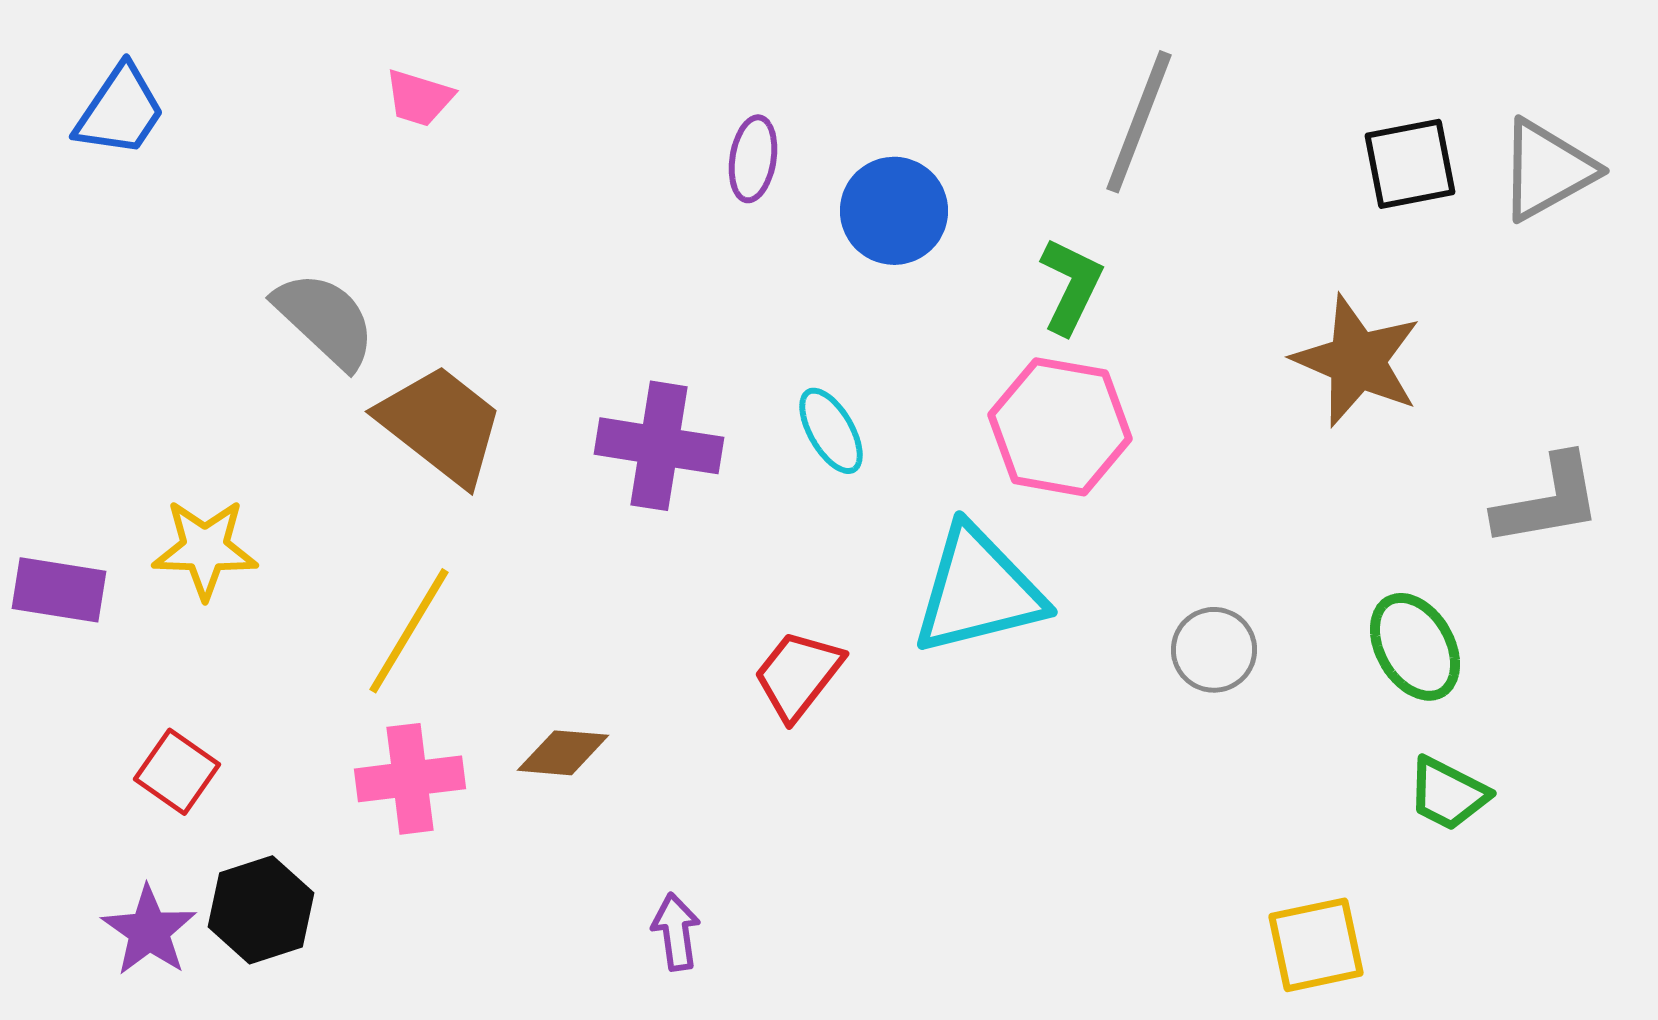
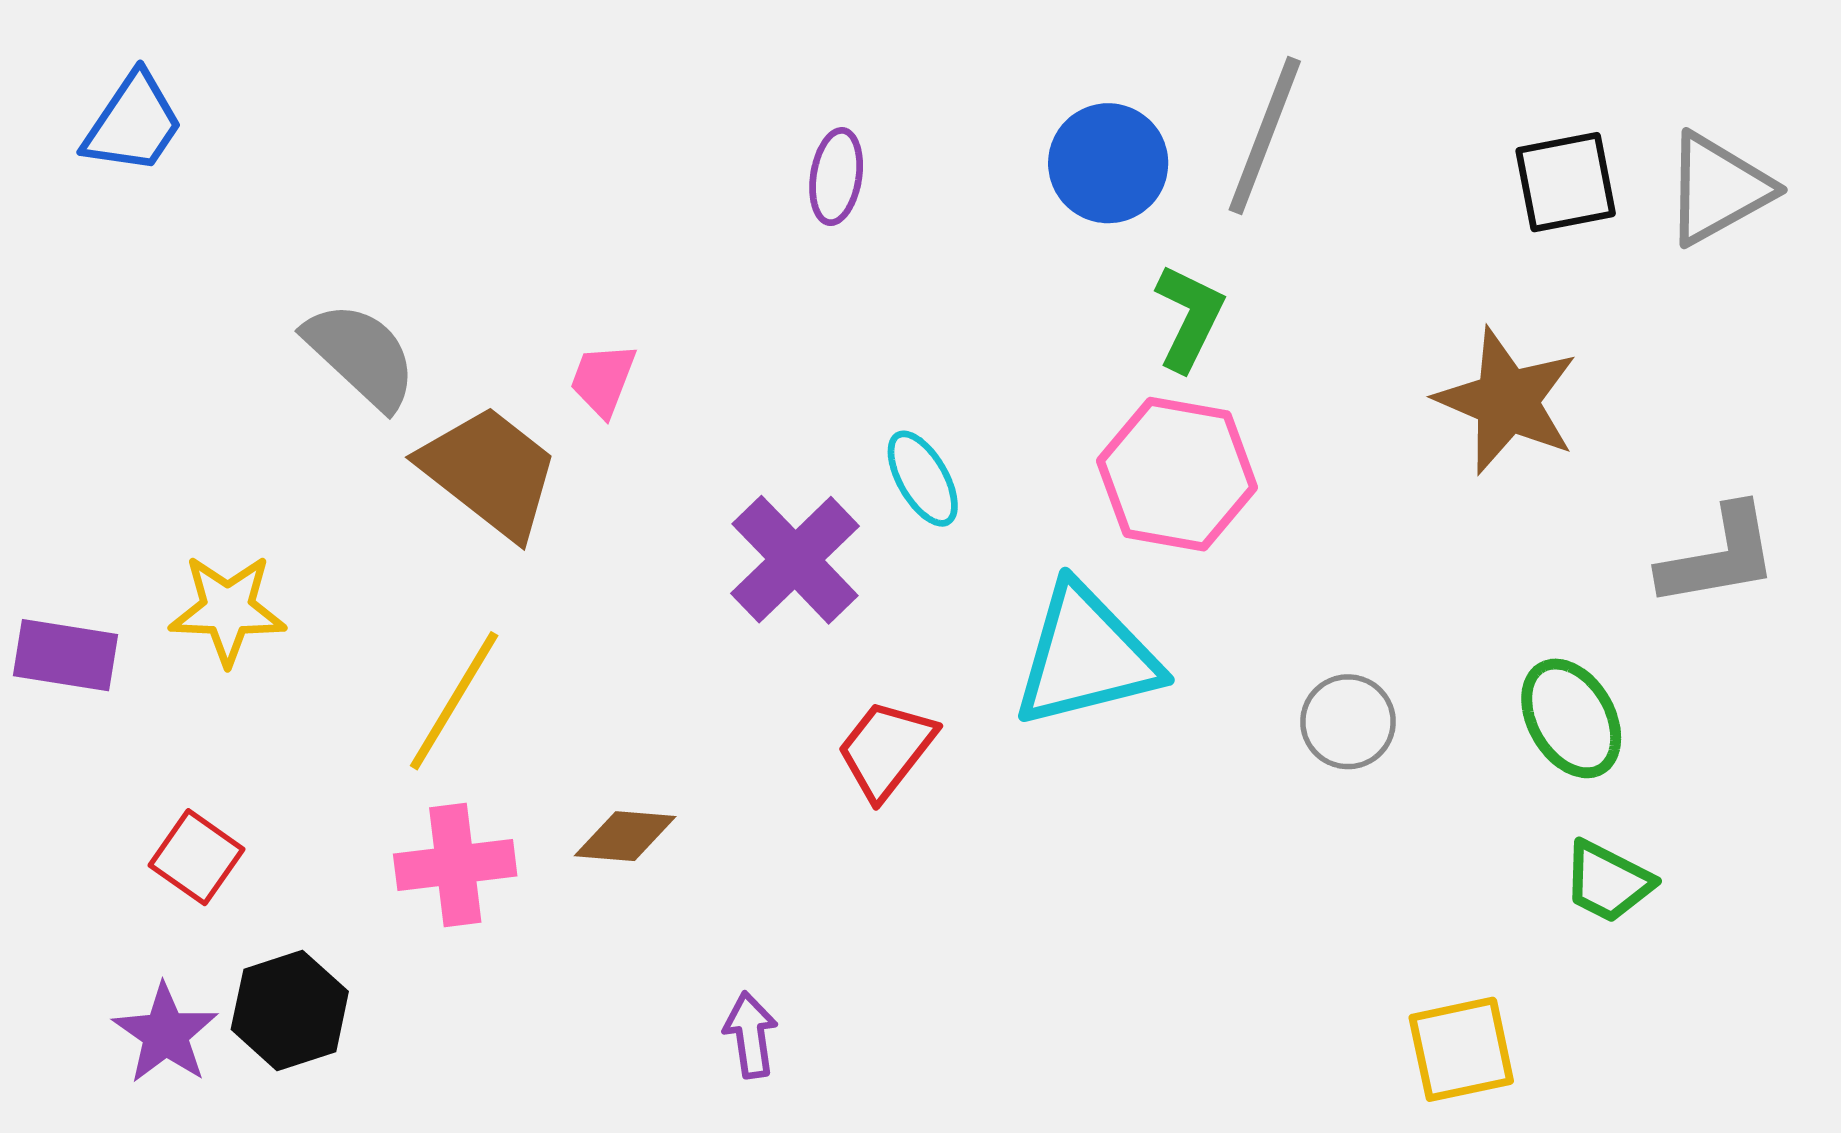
pink trapezoid: (419, 98) -> (603, 380), moved, turned 94
blue circle: (894, 211) -> (1108, 163), moved
purple cross: (659, 446) -> (795, 560), moved, turned 37

